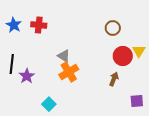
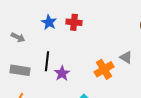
gray triangle: (64, 56) -> (126, 57), moved

